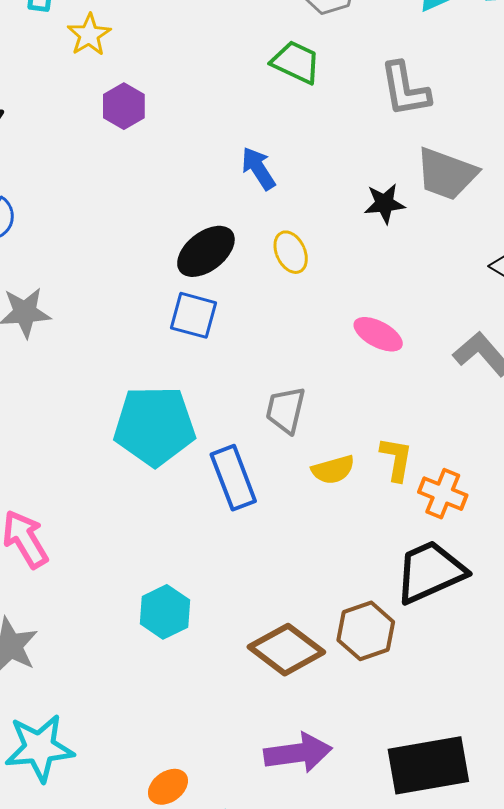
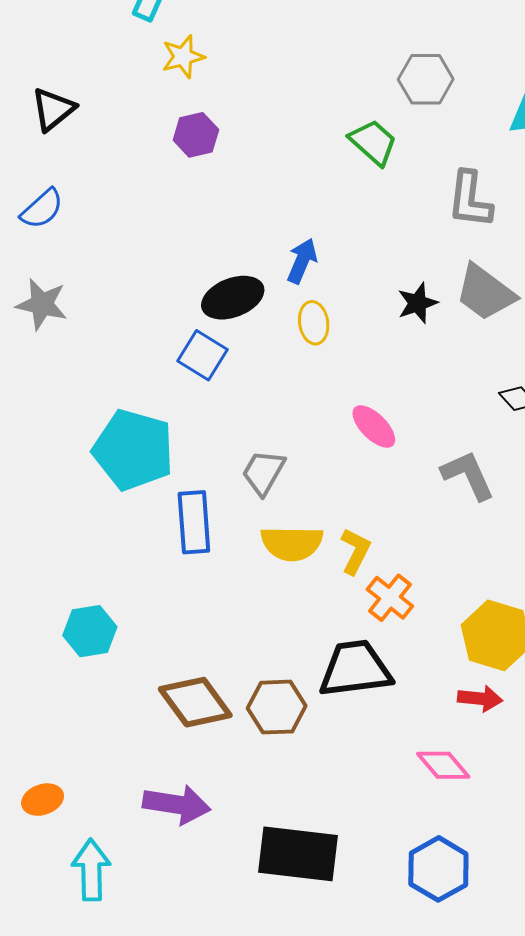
blue arrow: (258, 168) -> (302, 261), moved, turned 39
black star: (384, 204) -> (417, 303), turned -30
yellow semicircle: (333, 470) -> (292, 543), size x1.4

